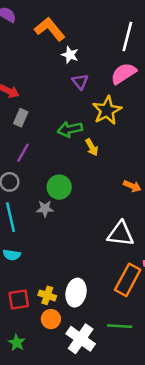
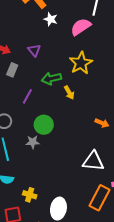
pink semicircle: (123, 73) -> (81, 27), moved
purple triangle: (80, 82) -> (34, 50), moved
purple line: (23, 153) -> (27, 96), moved
yellow cross: (47, 295) -> (30, 195), moved

